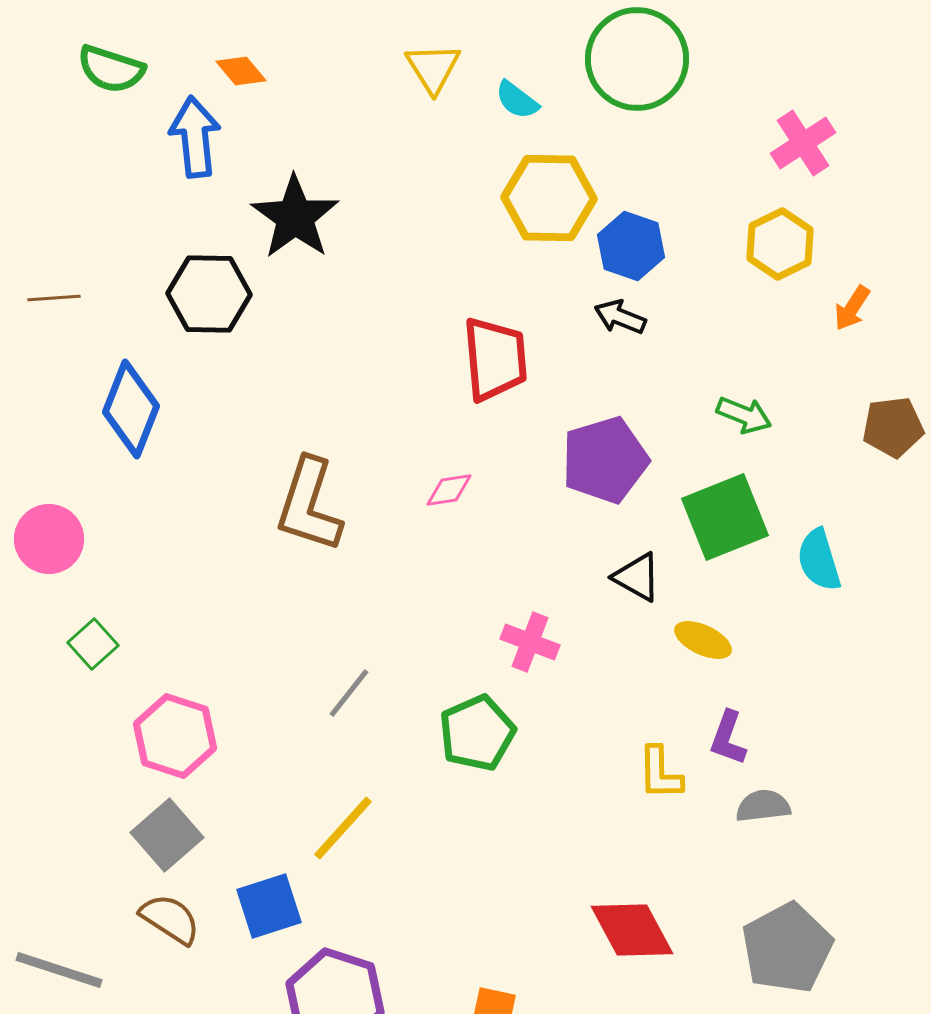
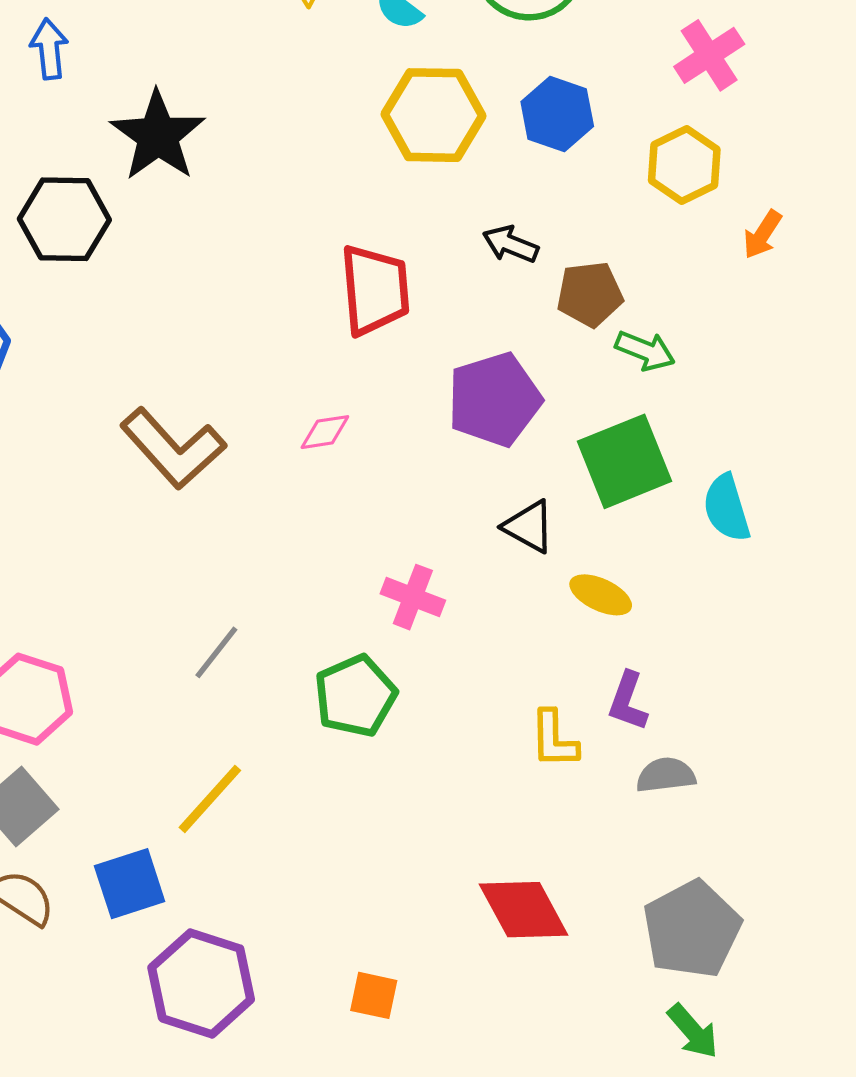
blue arrow: (195, 137) -> (49, 49), size x0.7
blue hexagon: (631, 246) -> (557, 114), moved
brown pentagon: (893, 427) -> (590, 294), moved
brown L-shape: (309, 505) -> (173, 448), turned -60

